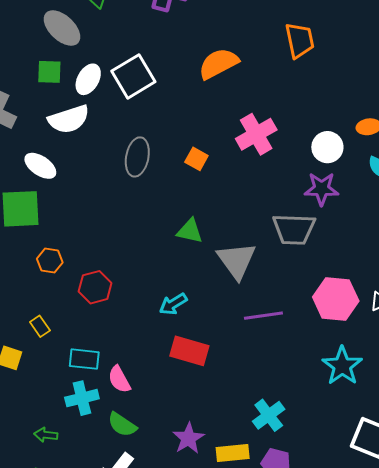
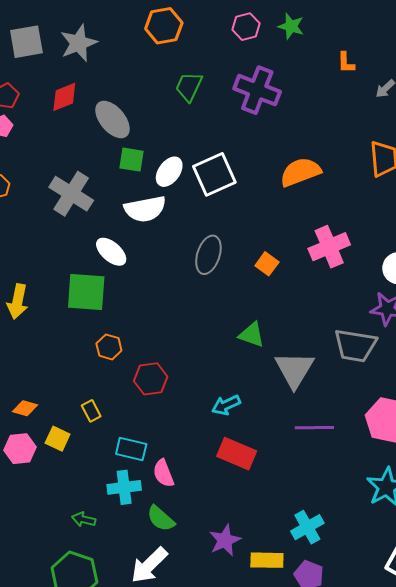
gray ellipse: (62, 28) -> (112, 119), moved

